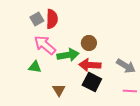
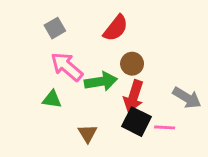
red semicircle: (52, 19) -> (116, 28), moved, turned 36
red arrow: (90, 65) -> (134, 96), turned -75
pink line: (130, 91) -> (165, 127), moved

